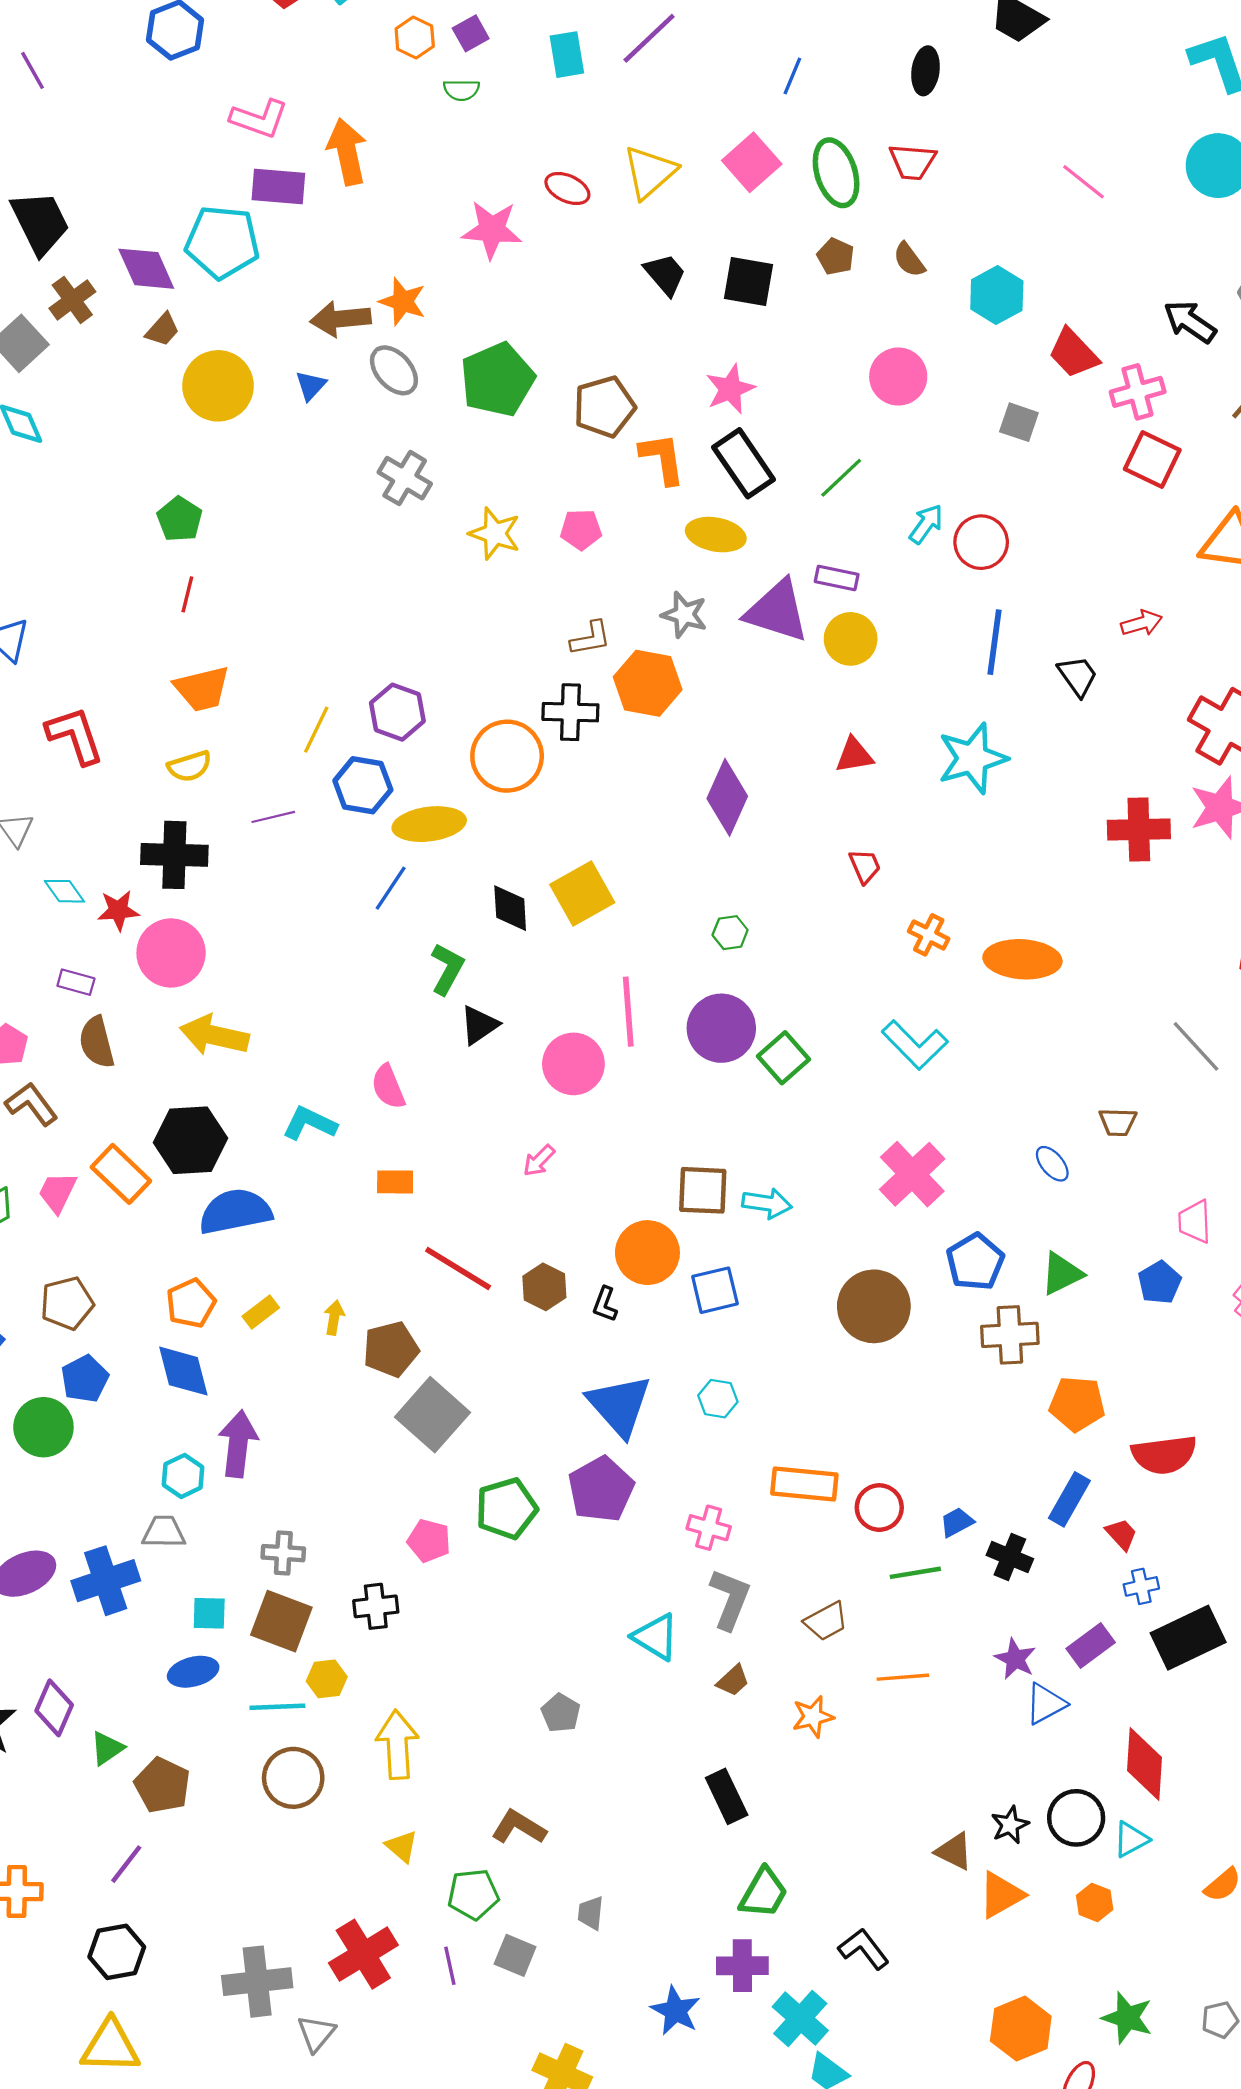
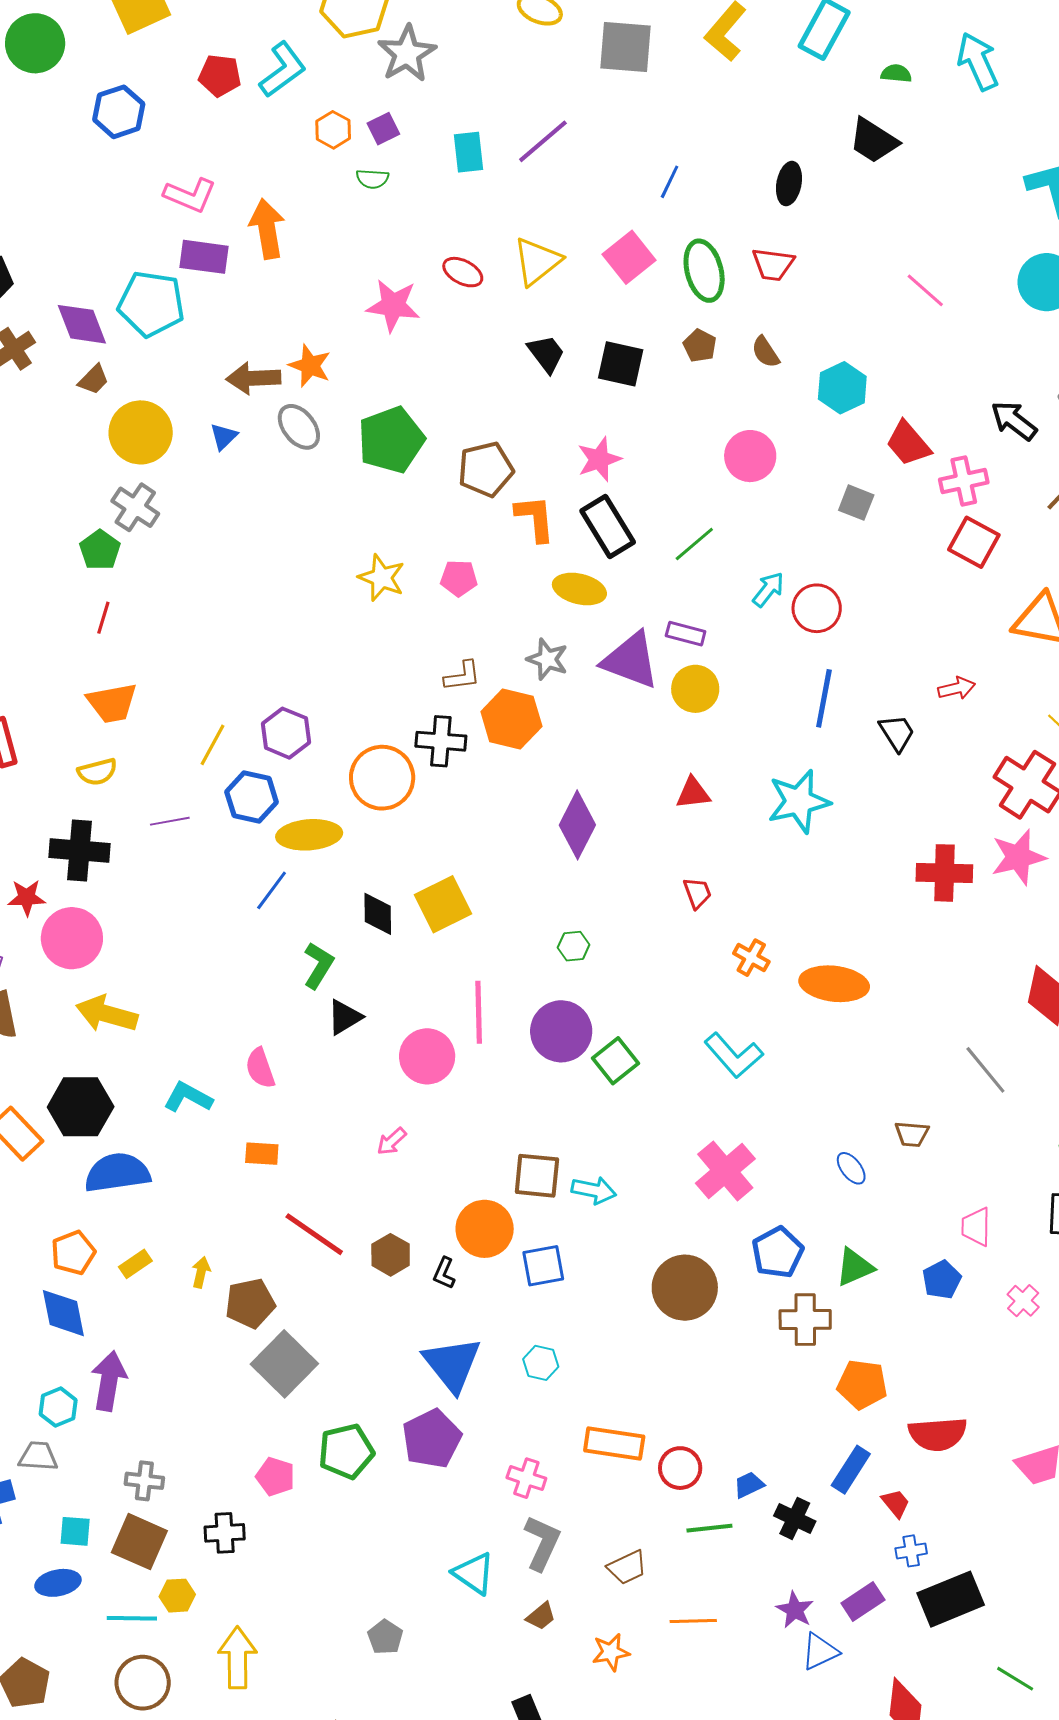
gray cross: (405, 478) -> (135, 507), moved

